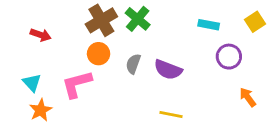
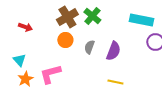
cyan rectangle: (209, 25) -> (141, 20), size x1.6
purple semicircle: (168, 70) -> (113, 51), turned -90
pink L-shape: (77, 84) -> (50, 74), moved

